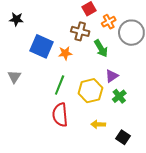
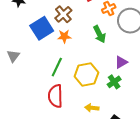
brown cross: (80, 31) -> (63, 14), moved, turned 30
blue square: (41, 46) -> (42, 28), turned 30
purple triangle: (112, 76) -> (121, 62), moved

